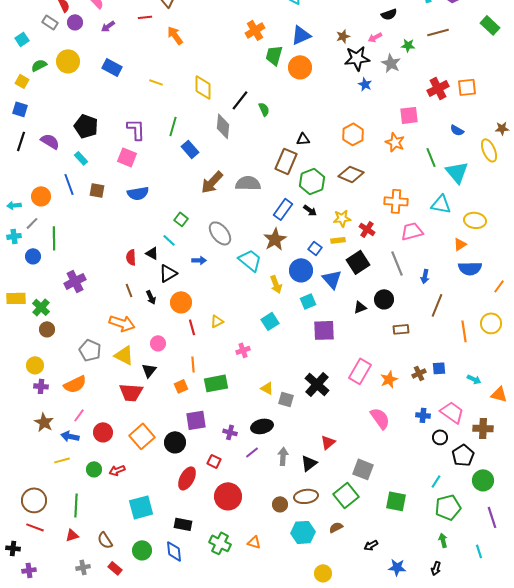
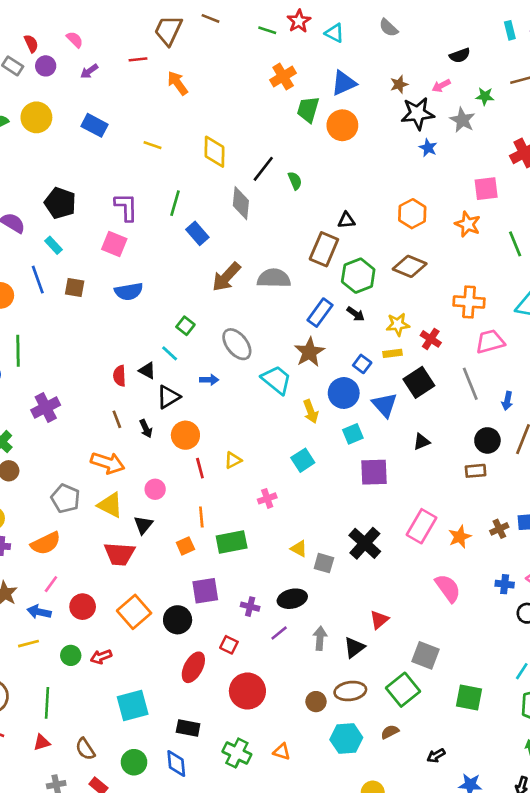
black circle: (384, 299) -> (487, 440), moved

